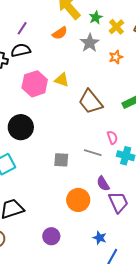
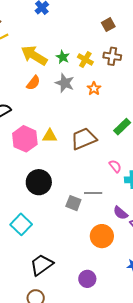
yellow triangle: (62, 80) -> (50, 136), moved
brown trapezoid: (91, 102) -> (84, 139), turned 124
black circle: (21, 127) -> (39, 182), moved
gray line: (93, 153) -> (93, 193), moved
gray square: (61, 160) -> (73, 203), turned 35

